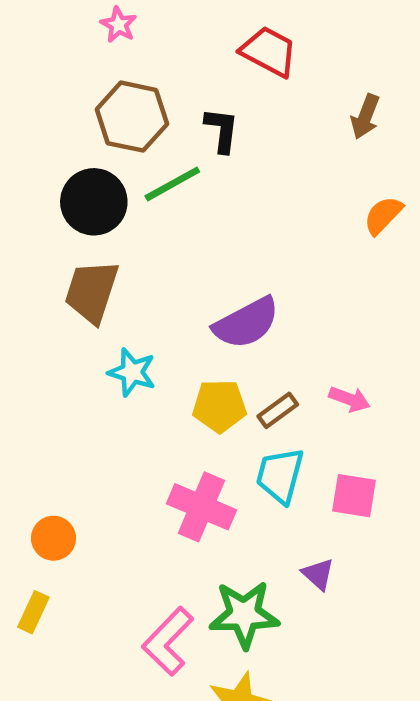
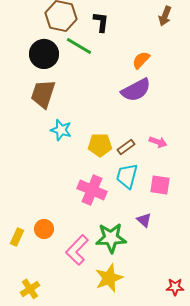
green line: (172, 184) -> (79, 46), turned 60
orange semicircle: (383, 215) -> (141, 60), moved
purple semicircle: (246, 323) -> (136, 90), moved
orange circle: (53, 538) -> (44, 229), moved

